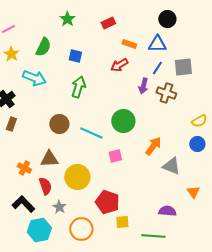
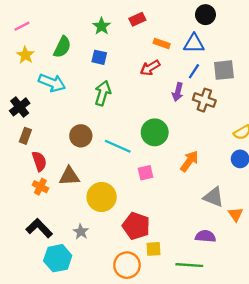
green star: (67, 19) -> (102, 26), moved
gray triangle: (171, 166) -> (214, 197), moved
red semicircle: (45, 186) -> (39, 161), moved
orange circle: (81, 229) -> (127, 265), moved

